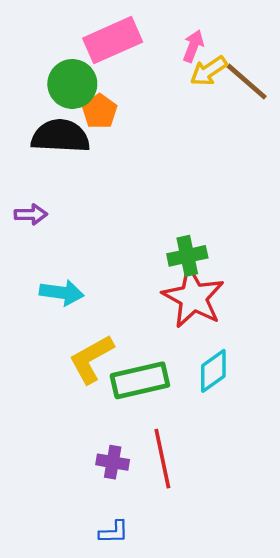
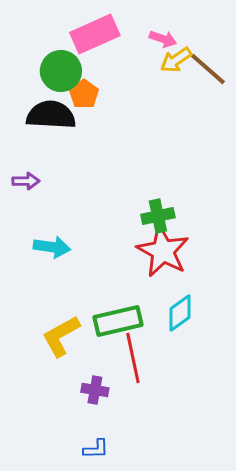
pink arrow: (193, 46) -> (163, 39), turned 88
yellow L-shape: (91, 359) -> (61, 336), moved
red line: (162, 459) -> (133, 358), moved

